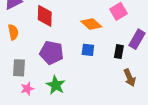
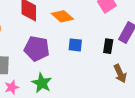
orange diamond: (91, 24) -> (62, 16), moved

